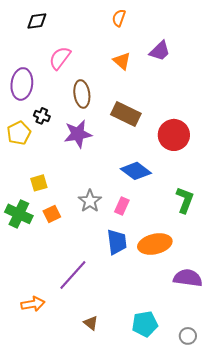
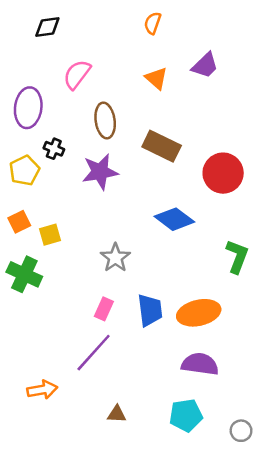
pink rectangle: (122, 206) -> (104, 309), moved
orange square: (52, 214) -> (19, 222), moved
purple semicircle: (188, 278) -> (200, 364), moved
brown triangle: (91, 323) -> (117, 414), turned -35

